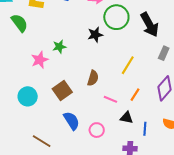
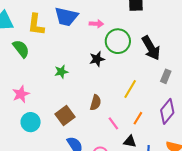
pink star: (40, 60) -> (21, 94), moved
pink line: (110, 99) -> (113, 123), turned 32

